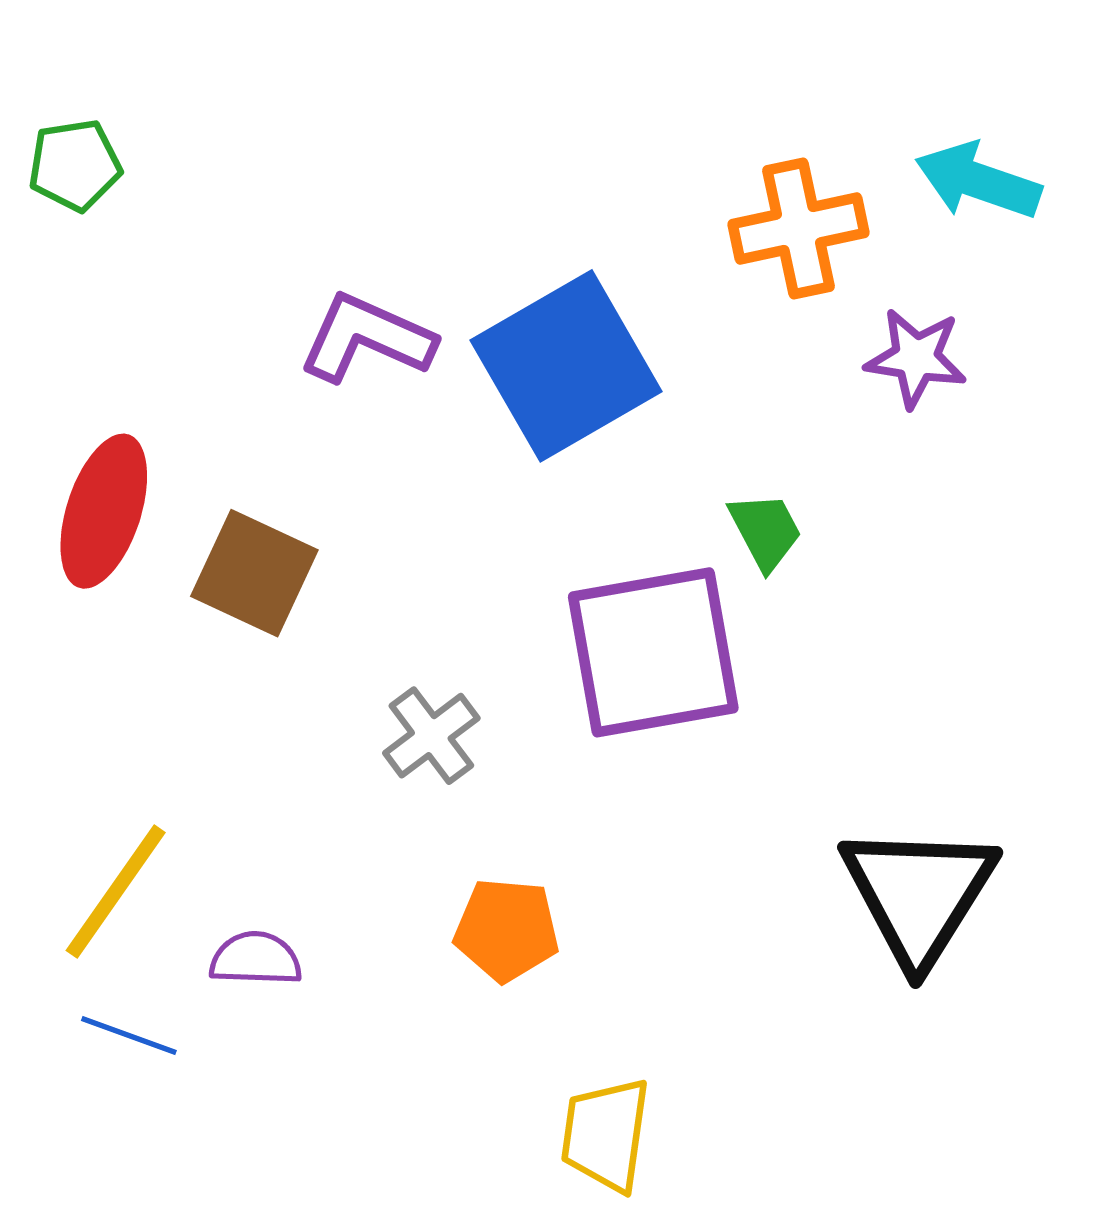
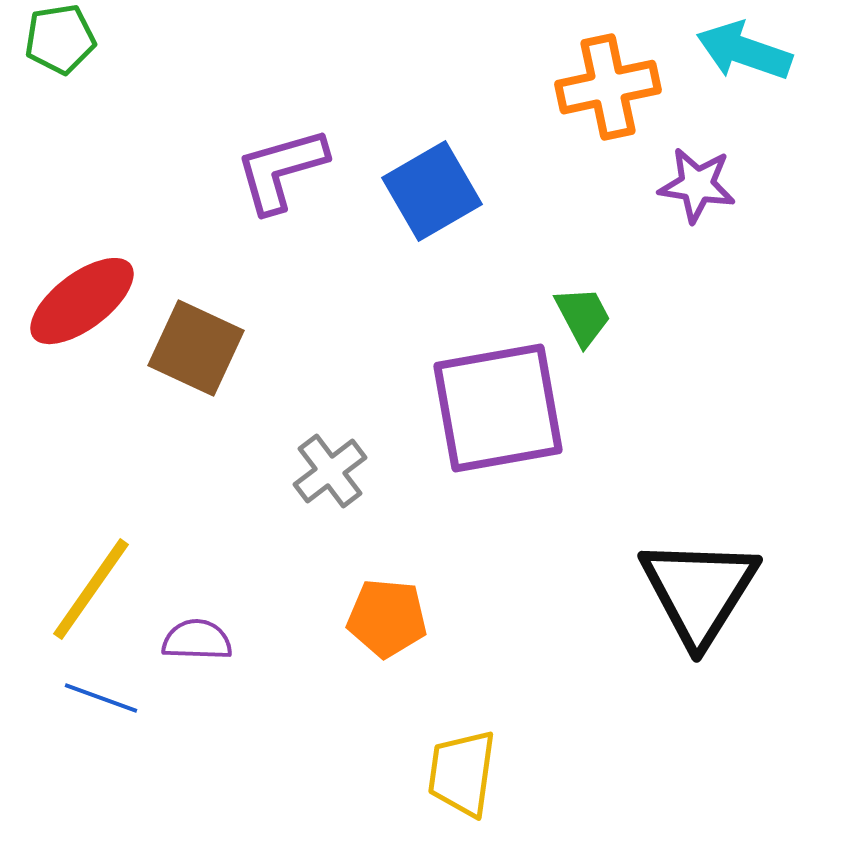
purple L-shape: (367, 338) -> (281, 170), turned -40
blue square: (566, 366) -> (432, 191), size x0.7
red ellipse: (104, 511) -> (82, 301), turned 35

